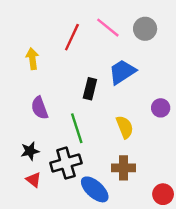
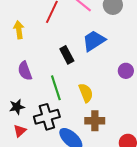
black rectangle: (90, 89) -> (67, 55), turned -42
yellow semicircle: (125, 127) -> (86, 93), moved
red triangle: (34, 180) -> (20, 131), turned 40

